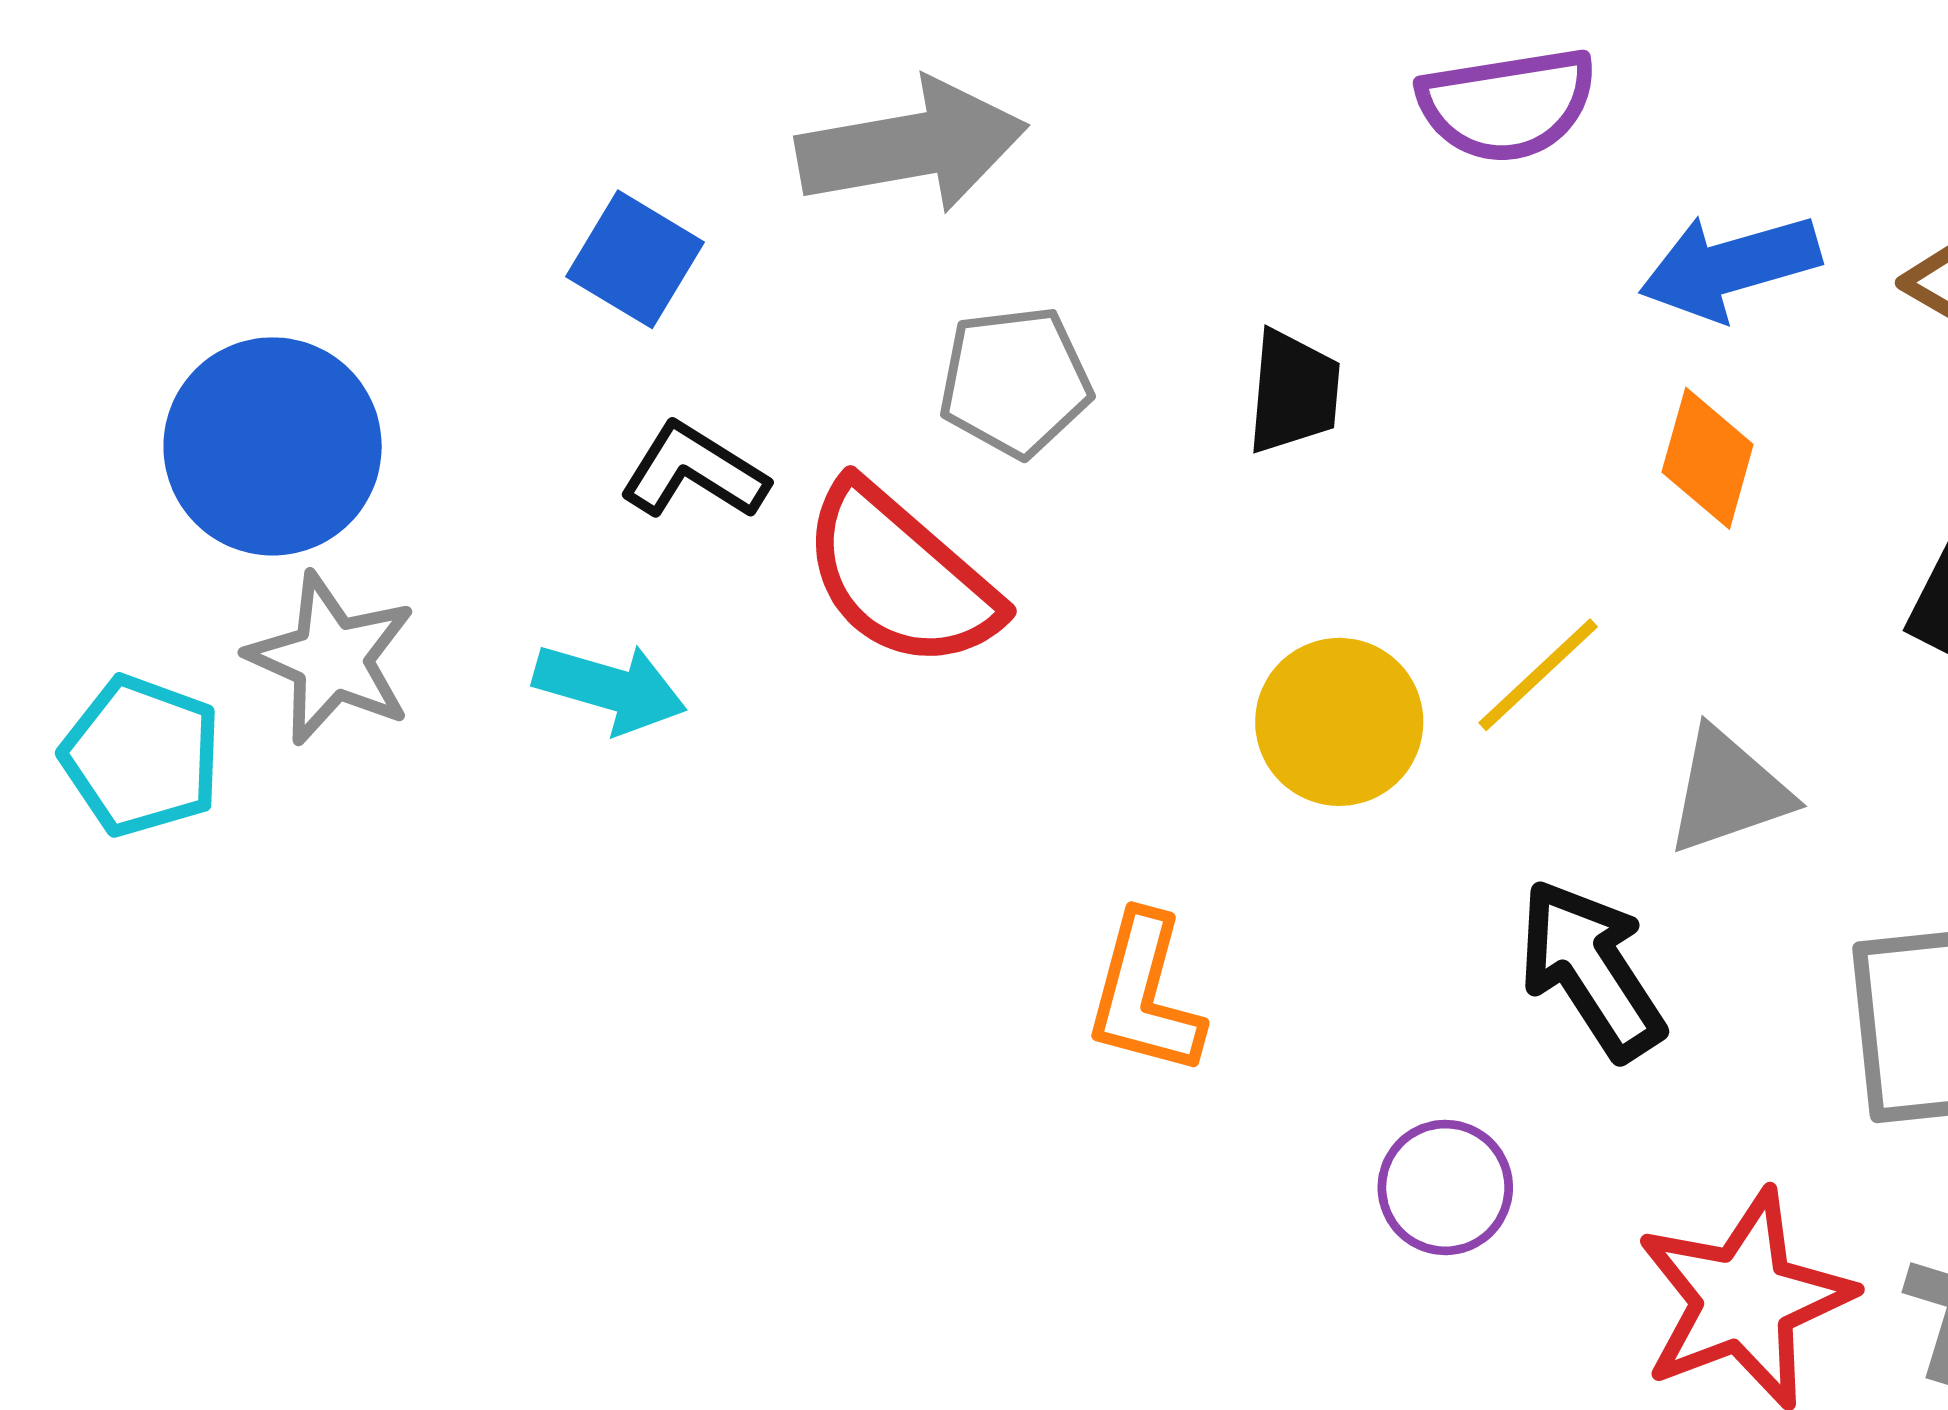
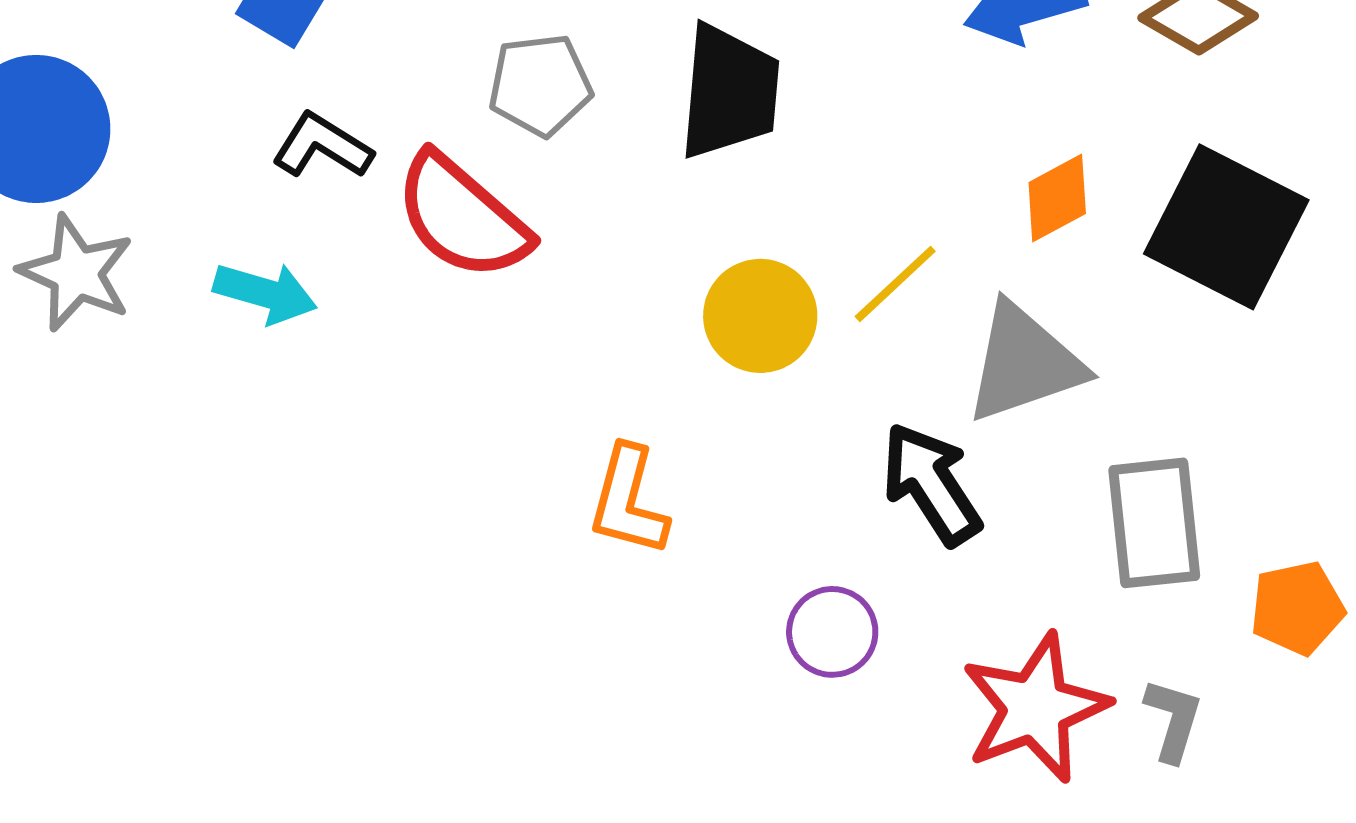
black trapezoid: (1294, 392) -> (729, 92), size x1.6
orange diamond: (1708, 458) -> (1057, 198), moved, turned 46
gray triangle: (1728, 791) -> (1024, 363), size x1.4

